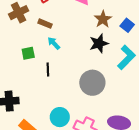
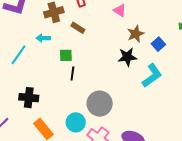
cyan arrow: (54, 43) -> (43, 38), moved, turned -56
green square: (28, 53) -> (66, 55), moved
gray circle: (92, 83) -> (100, 104), moved

